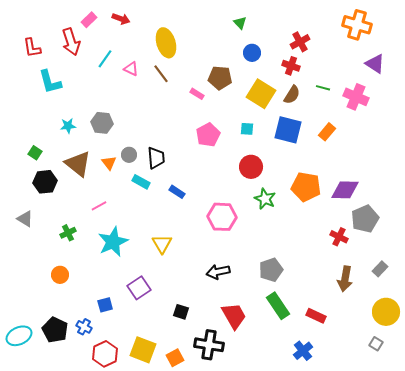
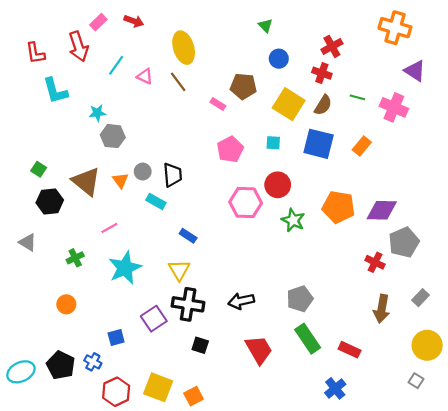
cyan star: (68, 126) -> (97, 113), moved
blue rectangle: (177, 192) -> (188, 236), moved
pink hexagon: (222, 217) -> (246, 203), moved
black cross: (209, 345) -> (188, 304), moved

